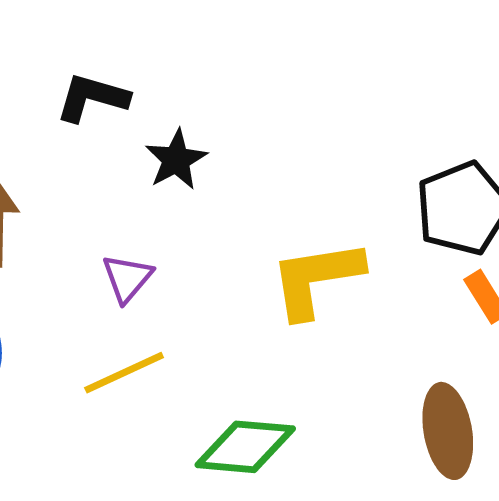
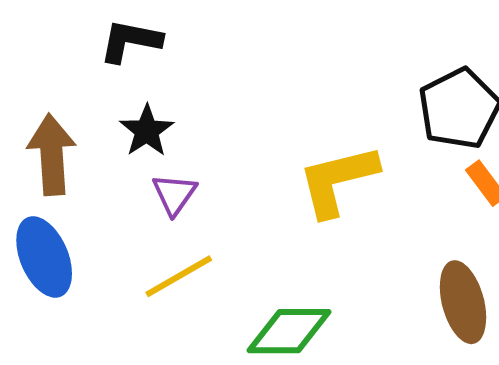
black star: (176, 160) -> (147, 131), moved

